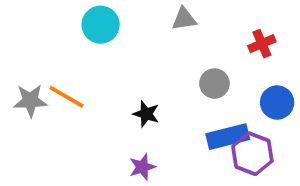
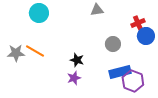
cyan circle: (101, 25) -> (39, 13), moved
blue circle: (277, 102) -> (146, 36), moved
purple star: (142, 167) -> (74, 78), moved

